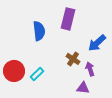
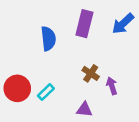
blue arrow: (97, 43) -> (123, 24), moved
purple triangle: (83, 88) -> (84, 110), moved

